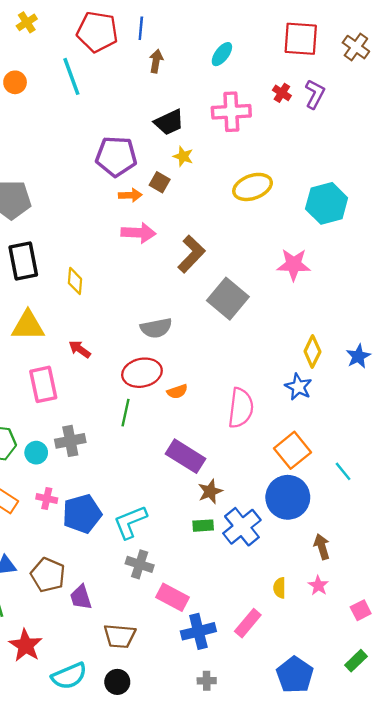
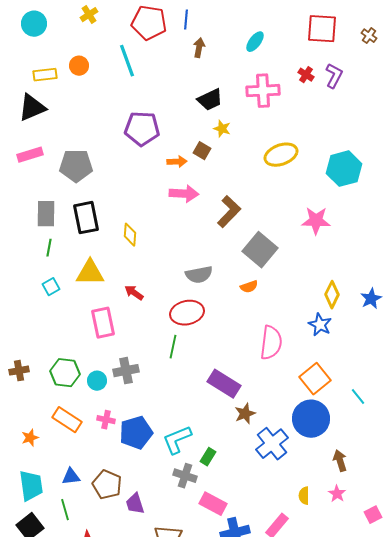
brown cross: (356, 47) -> (369, 36), size x0.7
purple pentagon: (116, 156) -> (142, 129), moved
orange semicircle: (177, 392) -> (249, 287), moved
green rectangle: (203, 526) -> (208, 457), moved, turned -54

